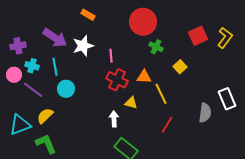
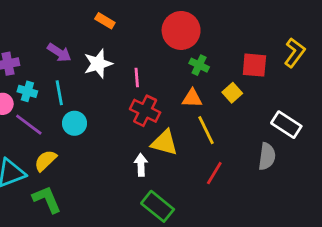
red square: (198, 36) -> (254, 65), moved, turned 30
purple arrow: (55, 38) -> (59, 53), size x0.7
orange triangle: (144, 77) -> (192, 98), moved
white rectangle: (227, 99) -> (286, 125), moved, turned -35
yellow triangle: (131, 103) -> (164, 143), size x1.5

